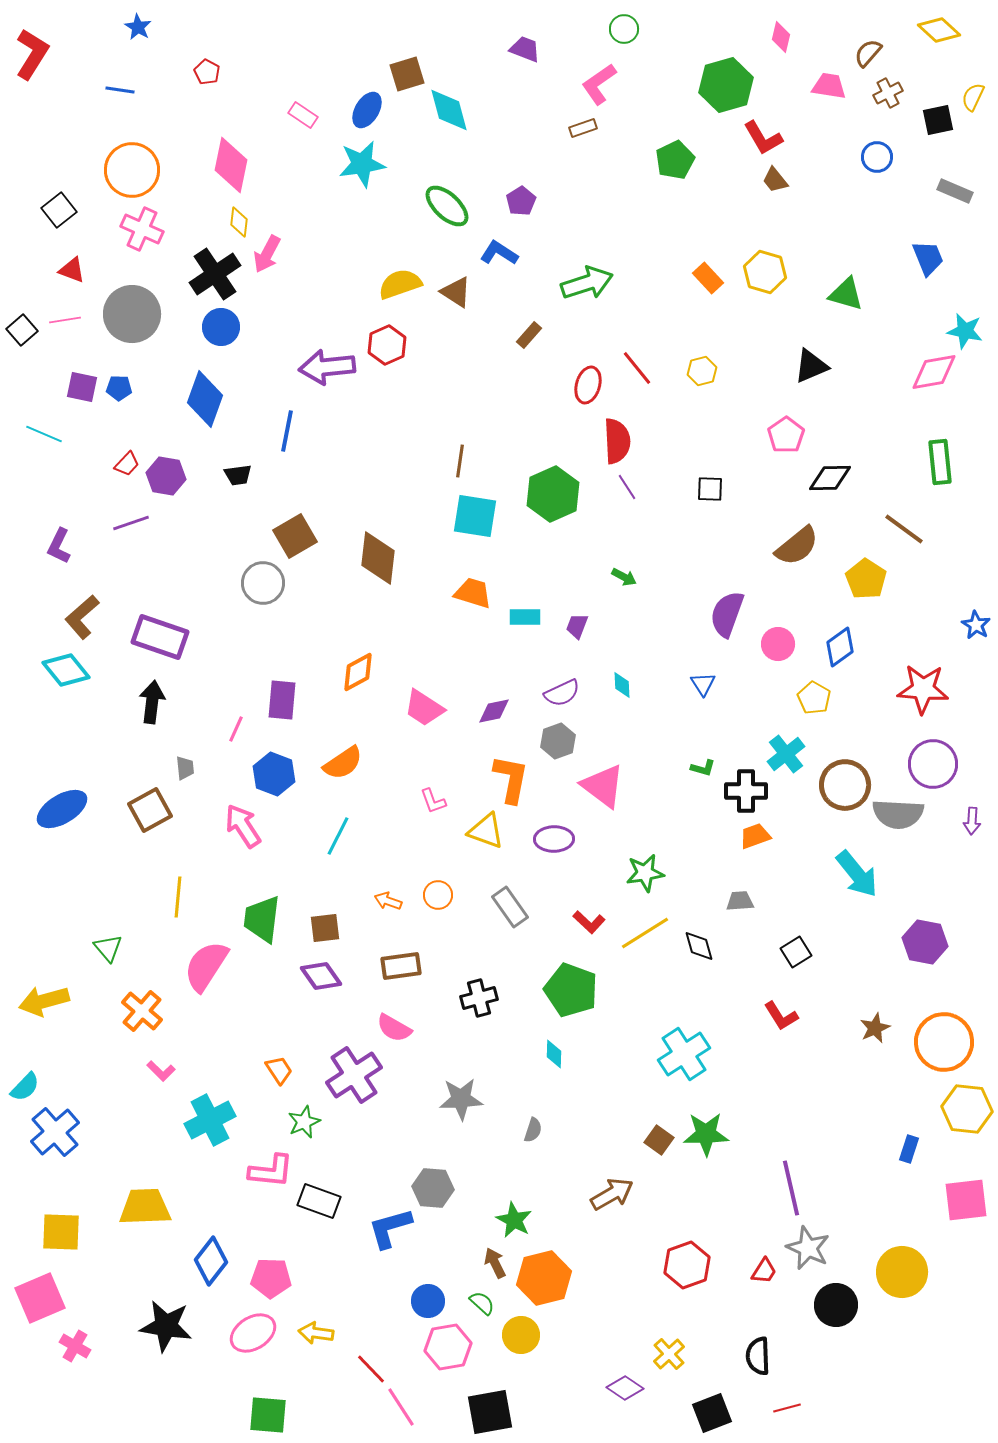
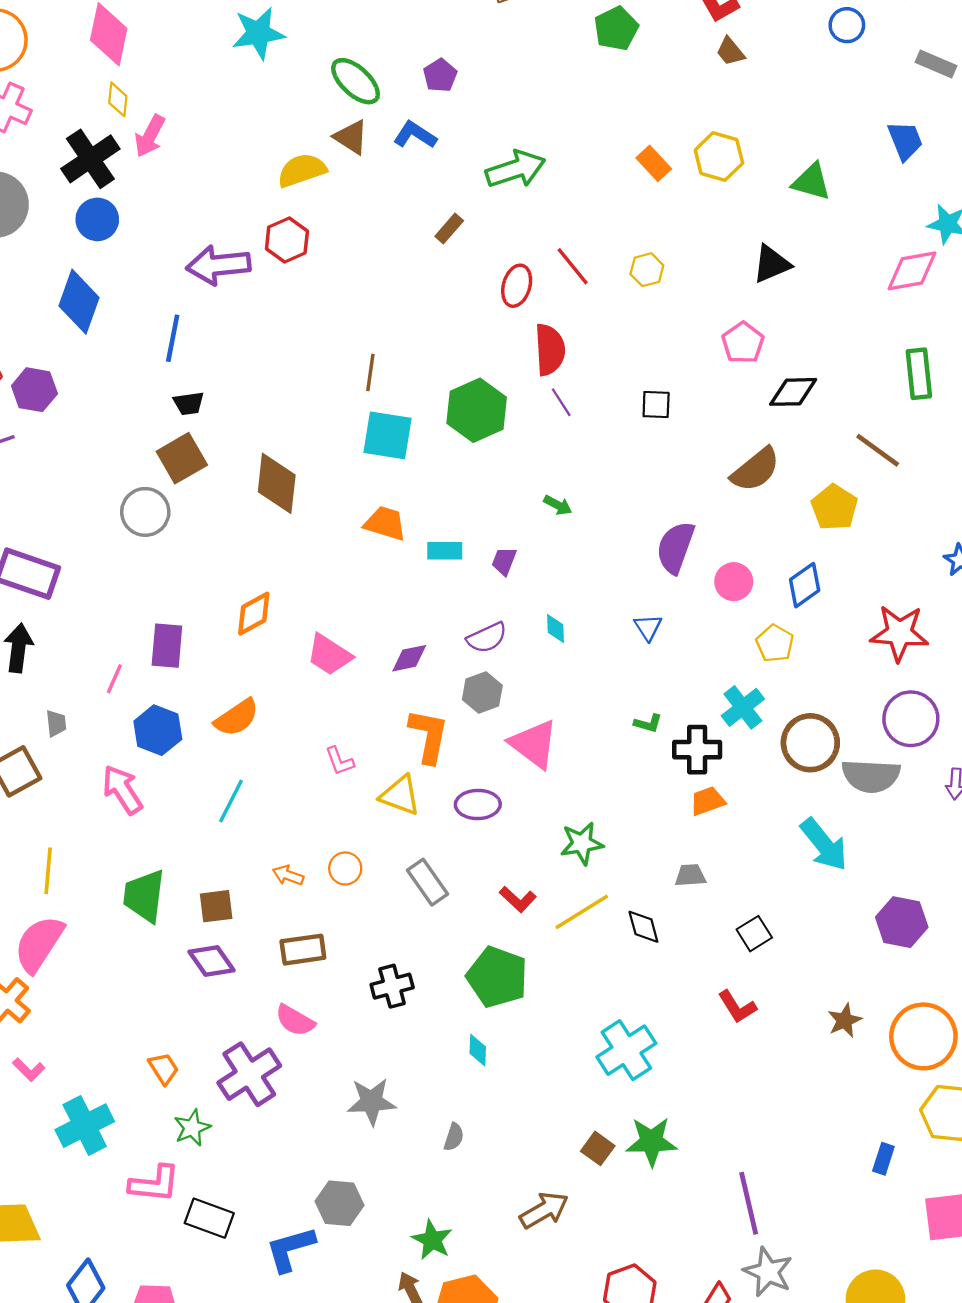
brown triangle: (456, 292) -> (351, 137), moved
black trapezoid: (238, 475) -> (189, 403), moved
pink semicircle: (206, 966) -> (39, 944), moved

